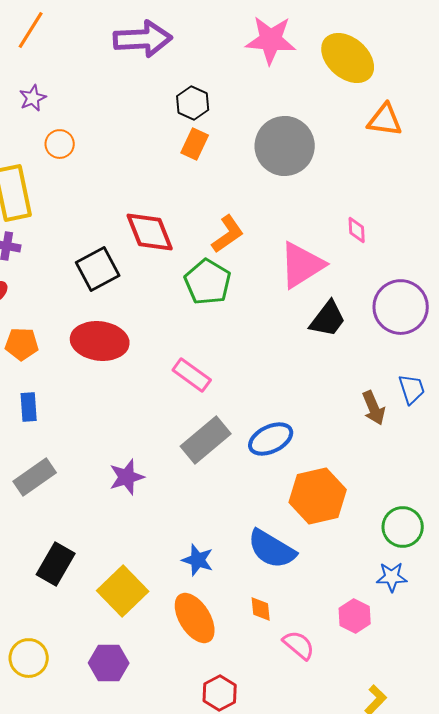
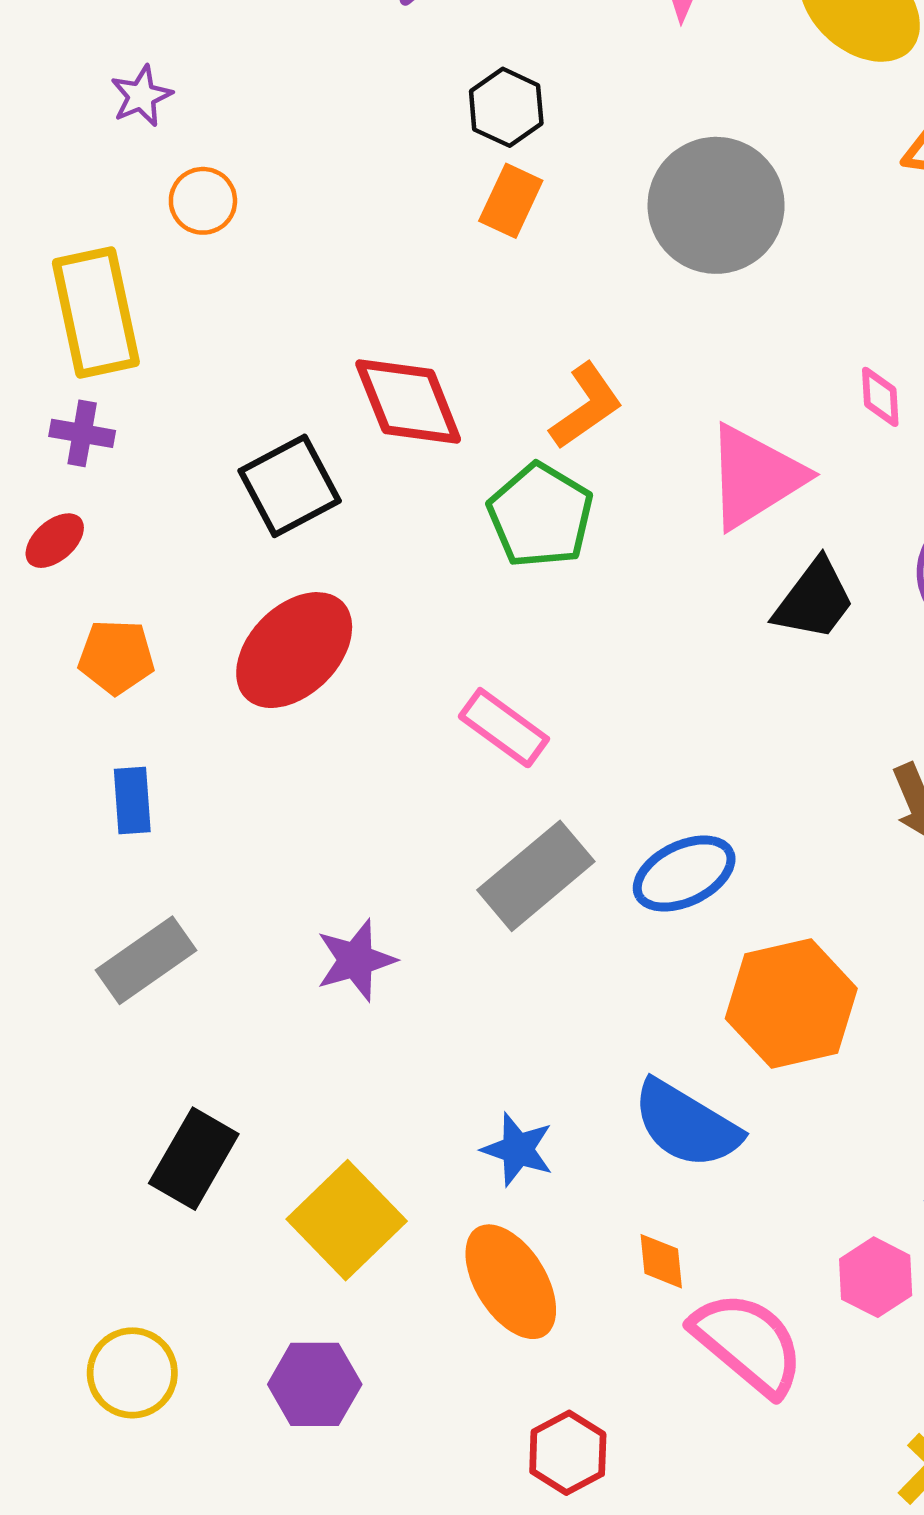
red ellipse: (100, 341) -> (294, 650), turned -52
pink semicircle: (299, 645) -> (748, 1343), size x1.6

